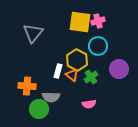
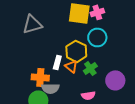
gray triangle: (33, 33) -> (32, 24), turned 35
purple circle: (119, 69) -> (115, 80), moved
orange cross: (27, 86) -> (40, 77), moved

